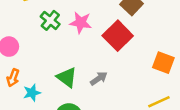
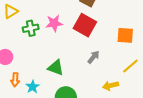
green cross: (50, 20) -> (31, 28), turned -35
gray arrow: (99, 78) -> (93, 57), moved

